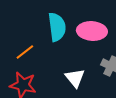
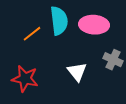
orange line: (25, 52) -> (32, 34), moved

